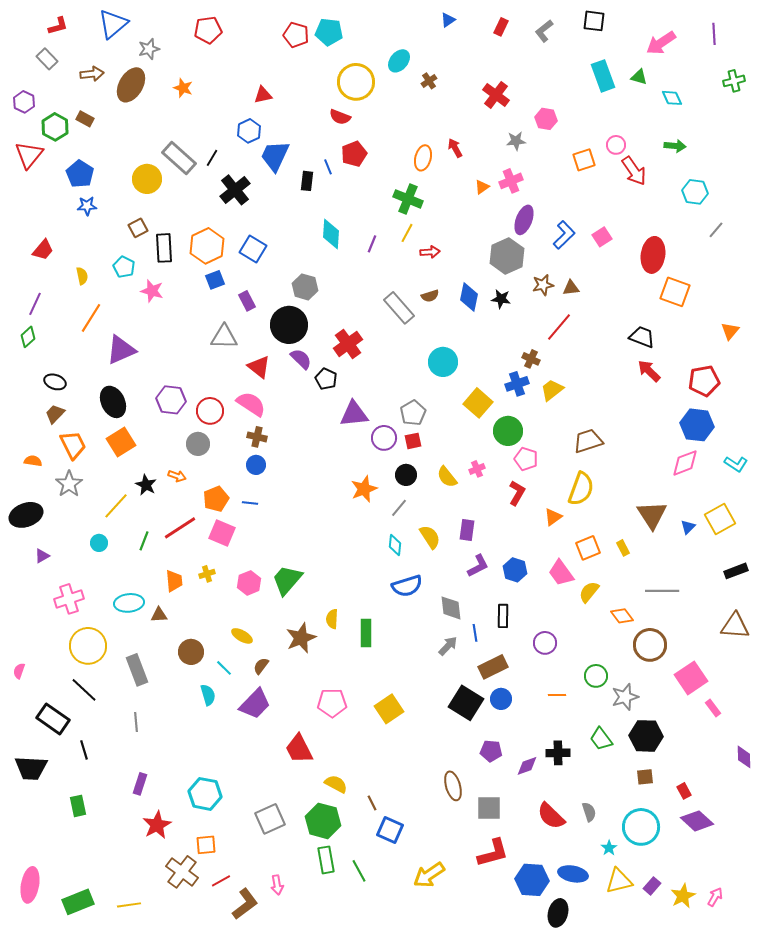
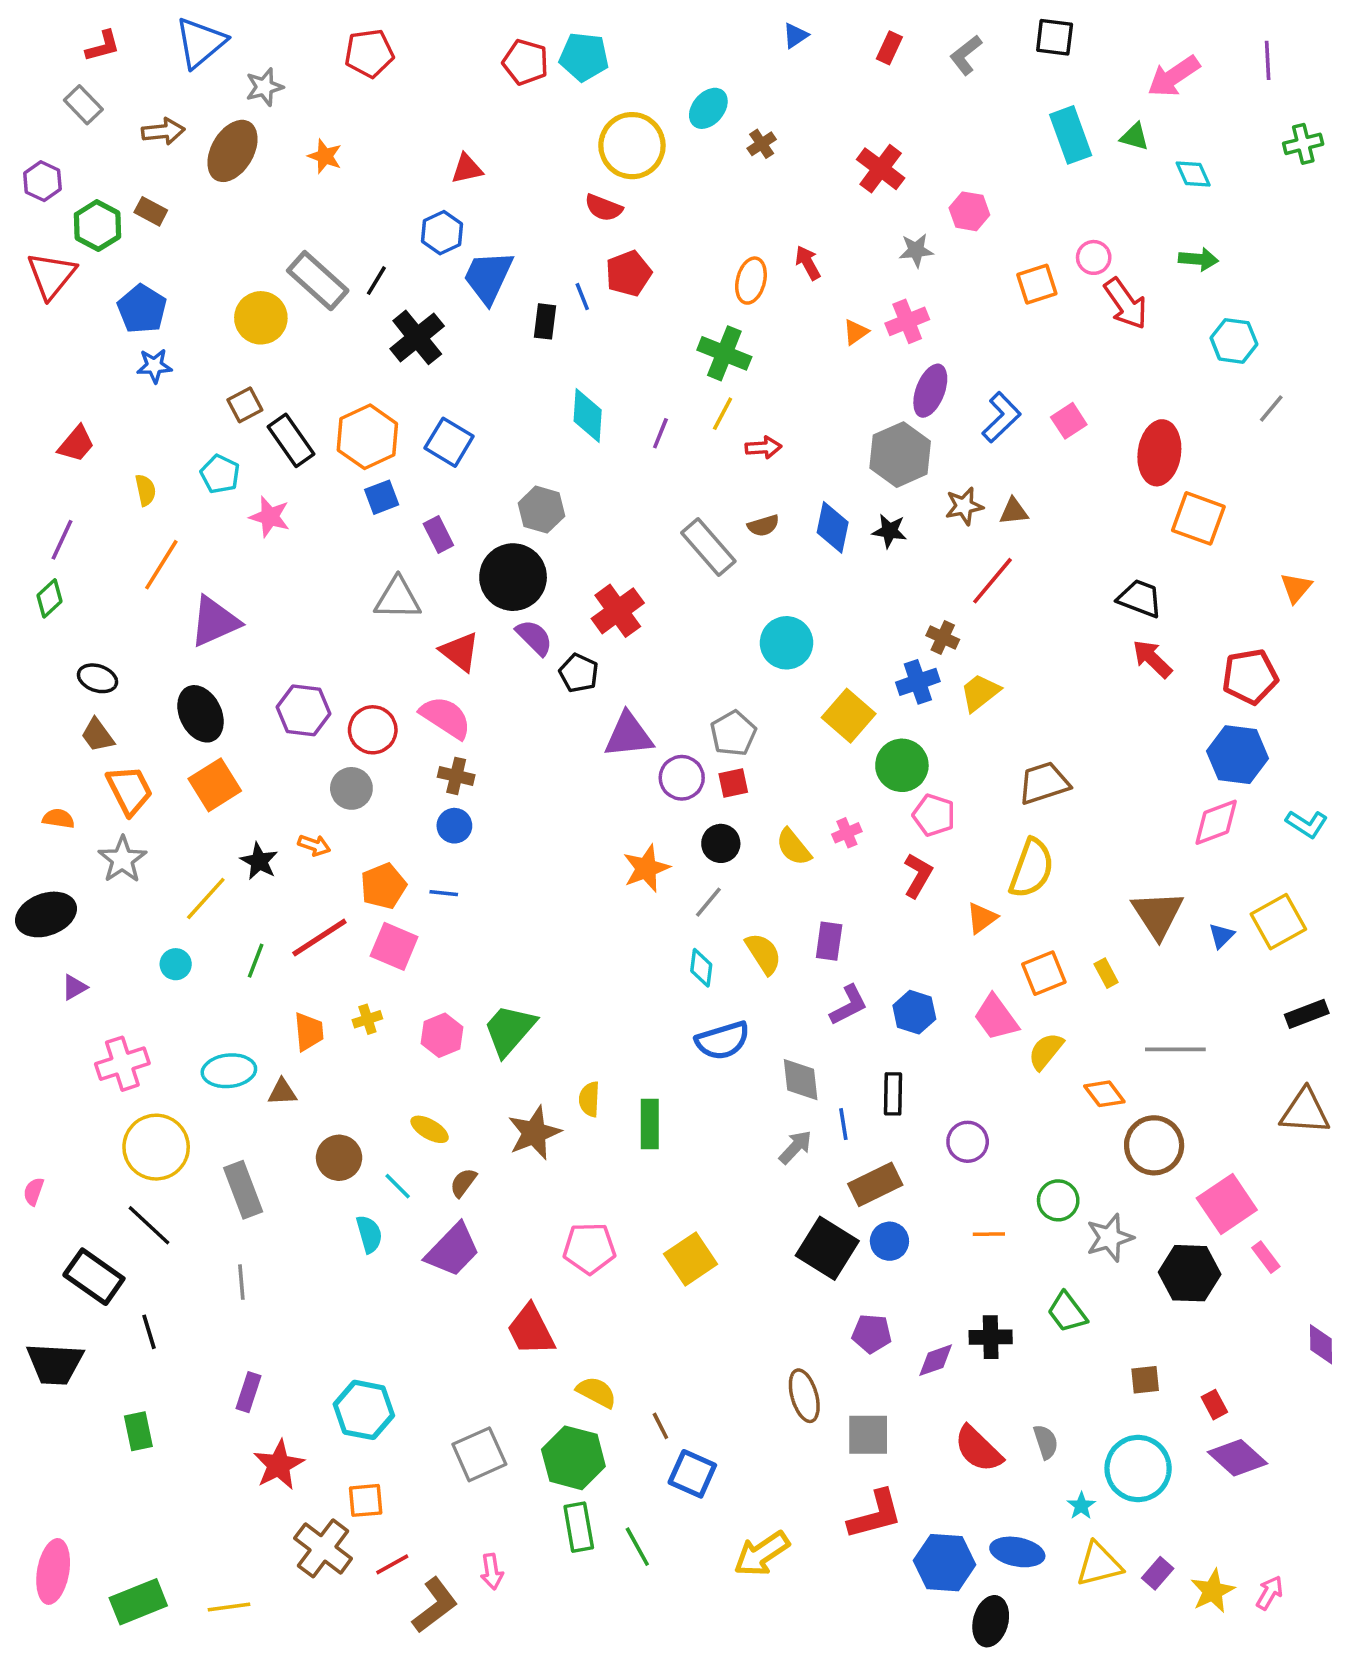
black rectangle: (164, 248) -> (291, 440), turned -32
brown trapezoid: (55, 414) -> (98, 735), turned -80
black hexagon: (646, 736) -> (1190, 1273), moved

